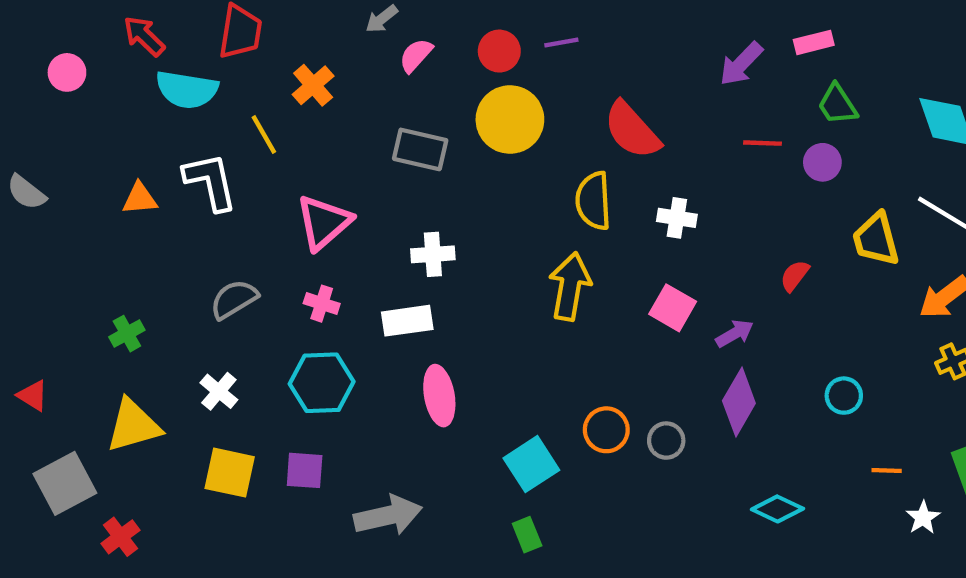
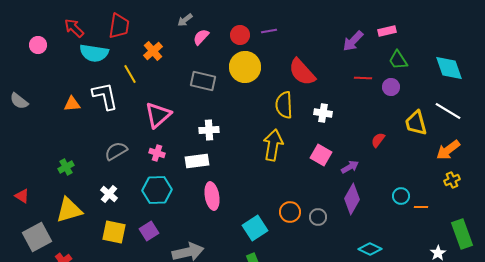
purple square: (305, 470) -> (149, 231), turned -36
orange line: (887, 470) -> (421, 207), moved

